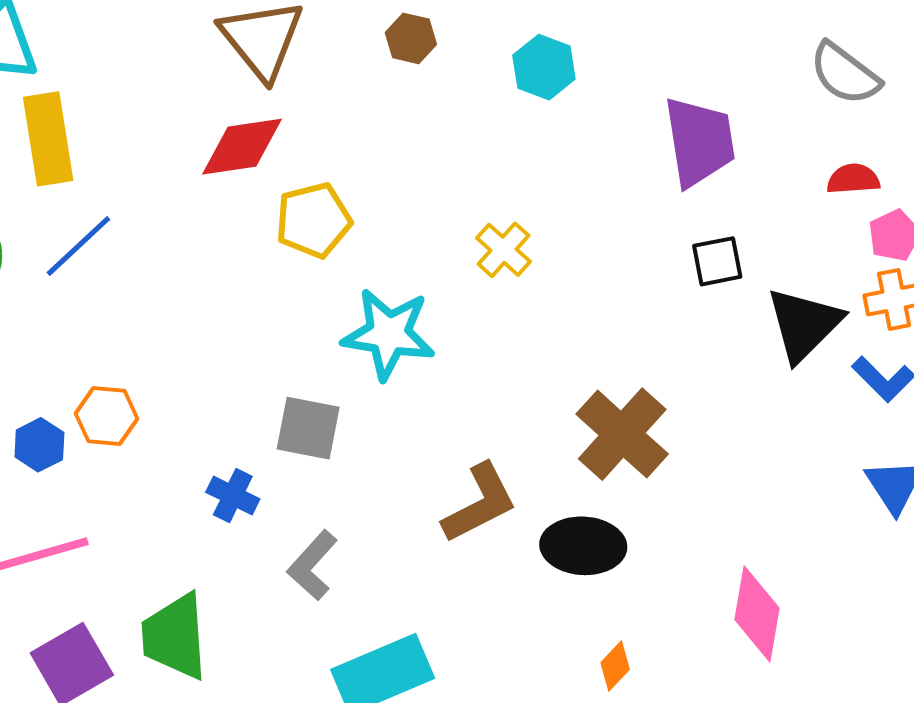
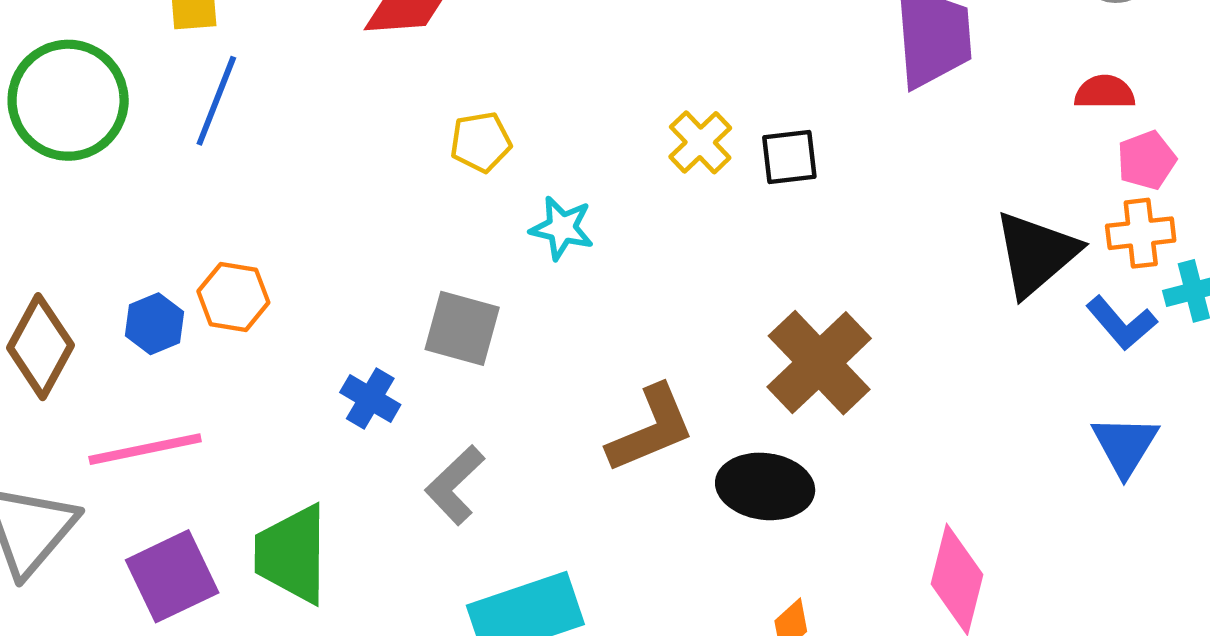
yellow pentagon: (313, 220) -> (481, 142), moved, size x0.7
blue line: (78, 246) -> (216, 101), turned -30
black square: (717, 261) -> (789, 157), moved
cyan star: (389, 334) -> (562, 228), size x0.6

